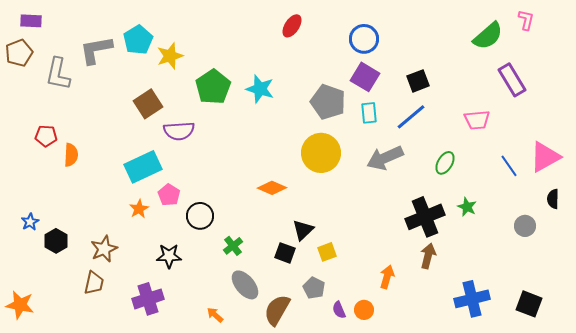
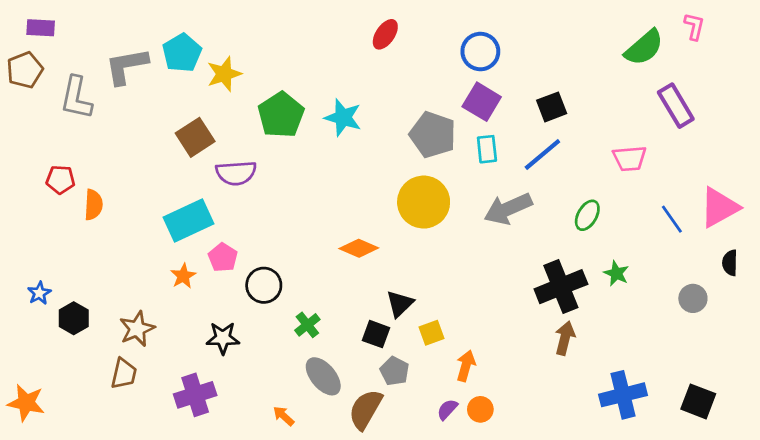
orange arrow: (387, 277) -> (466, 366), moved
gray pentagon: (314, 288) -> (395, 371), moved
purple semicircle: (339, 310) -> (447, 409), turned 66

